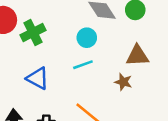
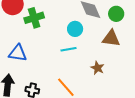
brown triangle: (137, 56) -> (111, 38), moved
blue triangle: (38, 78) -> (18, 53), moved, turned -30

